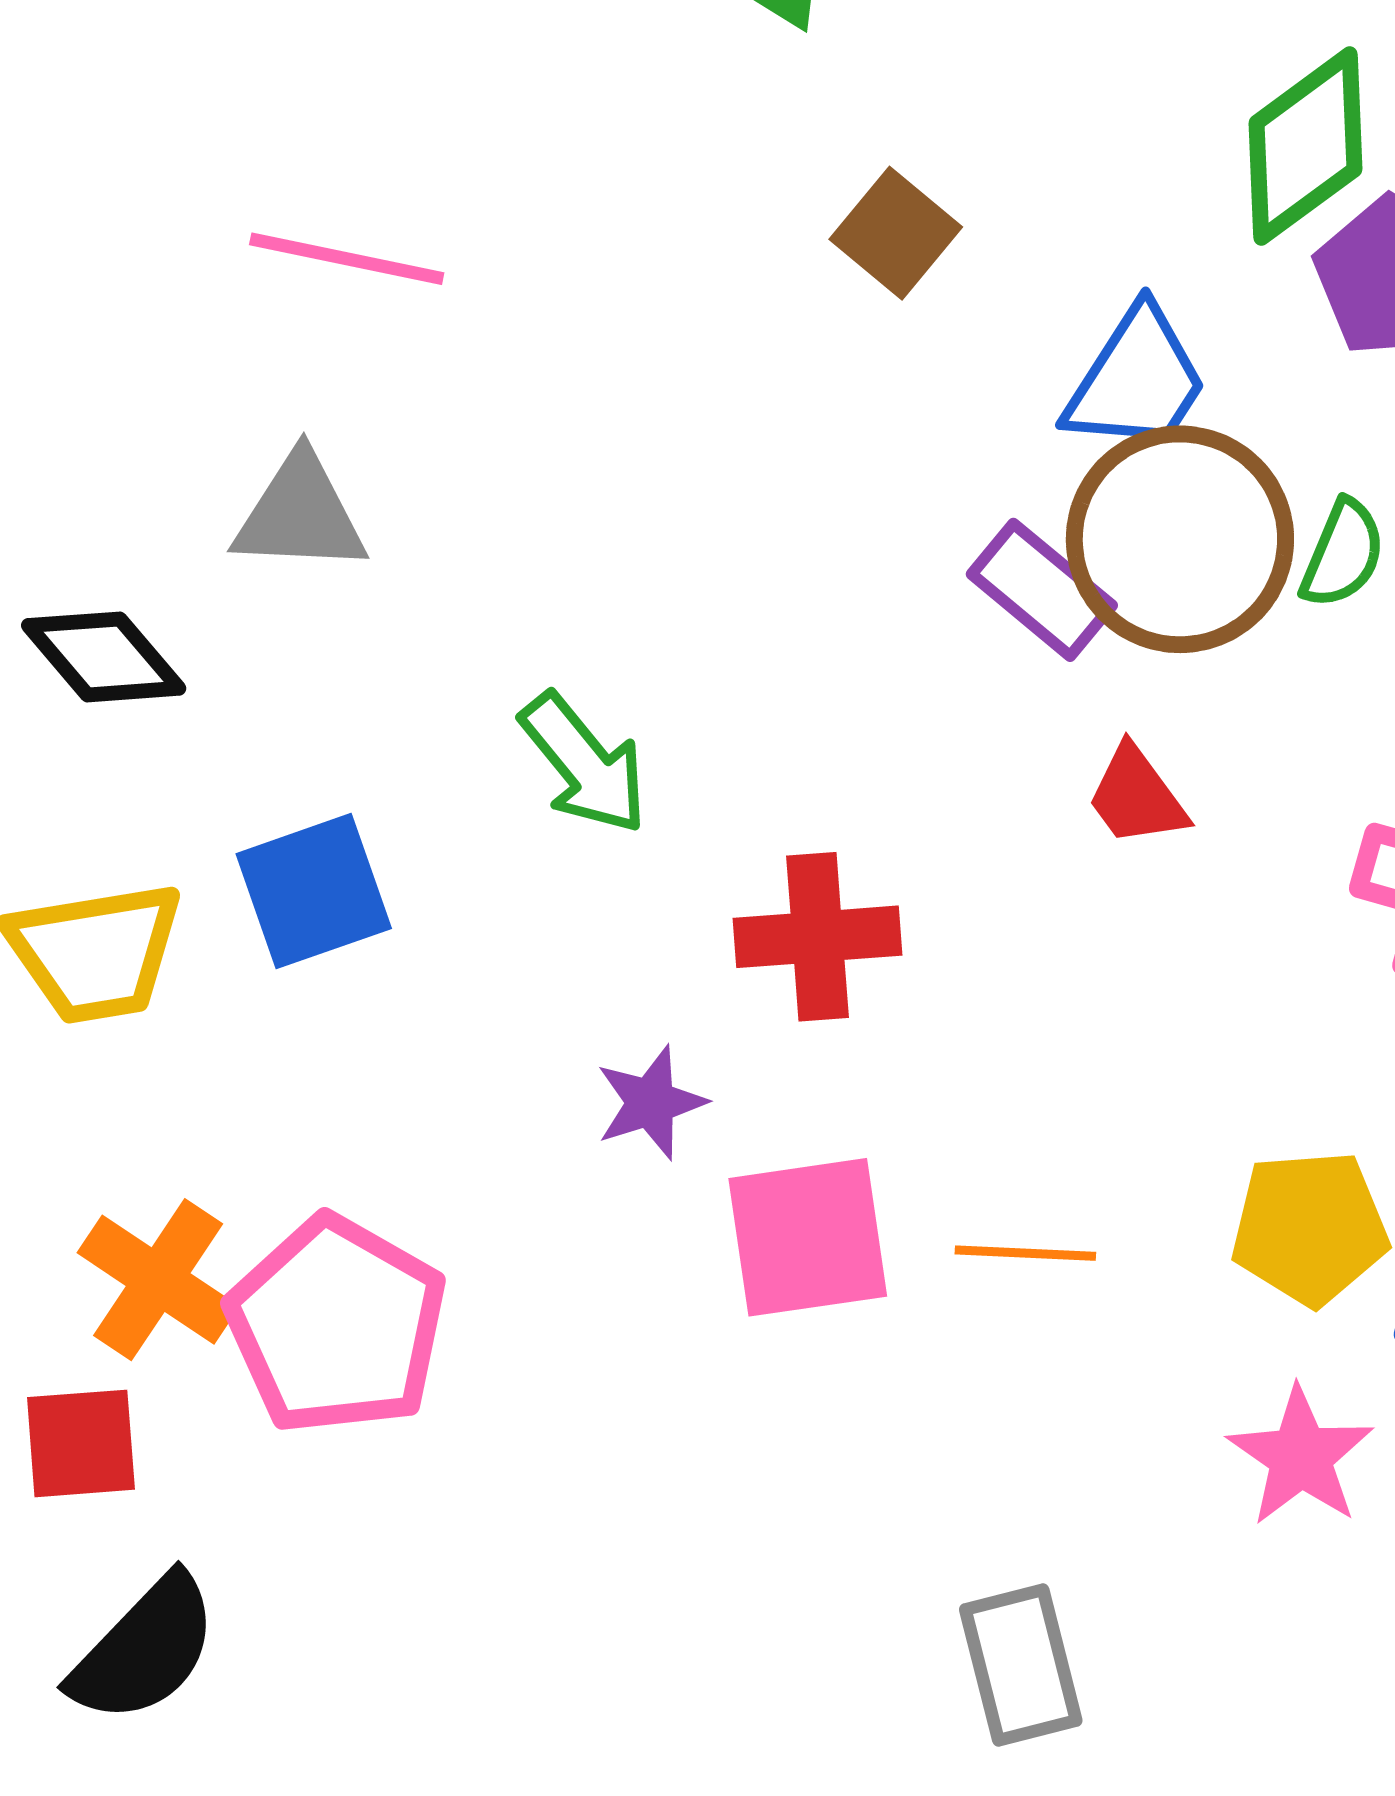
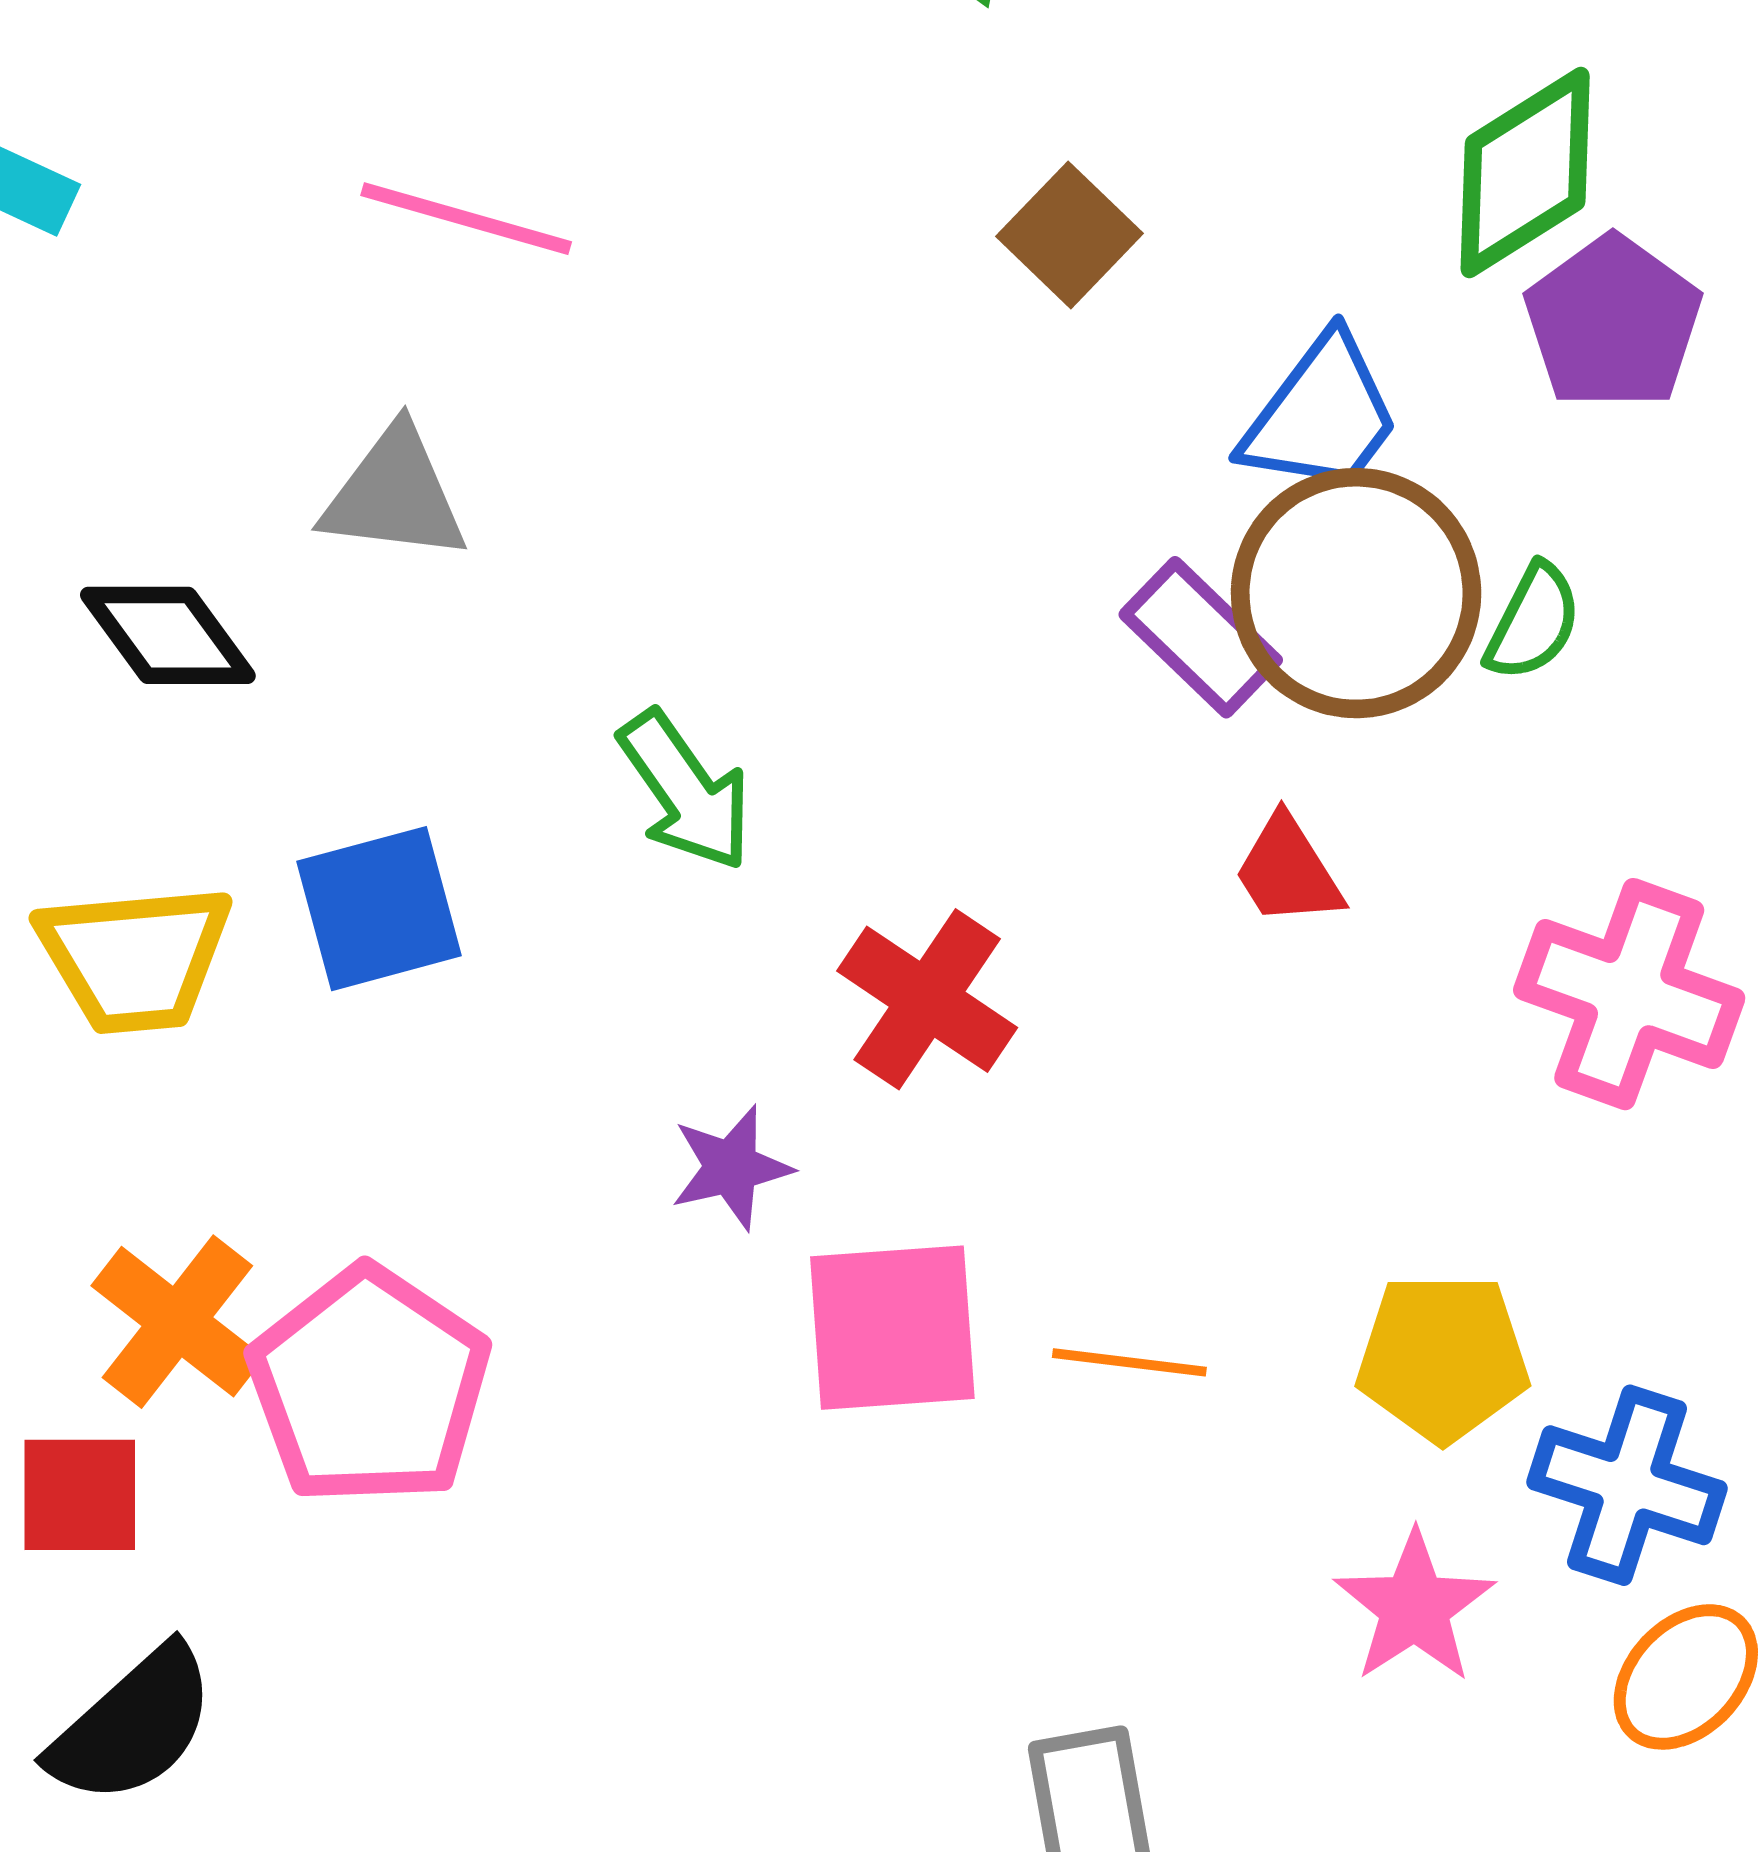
red cross: (818, 937) -> (927, 999), turned 34

